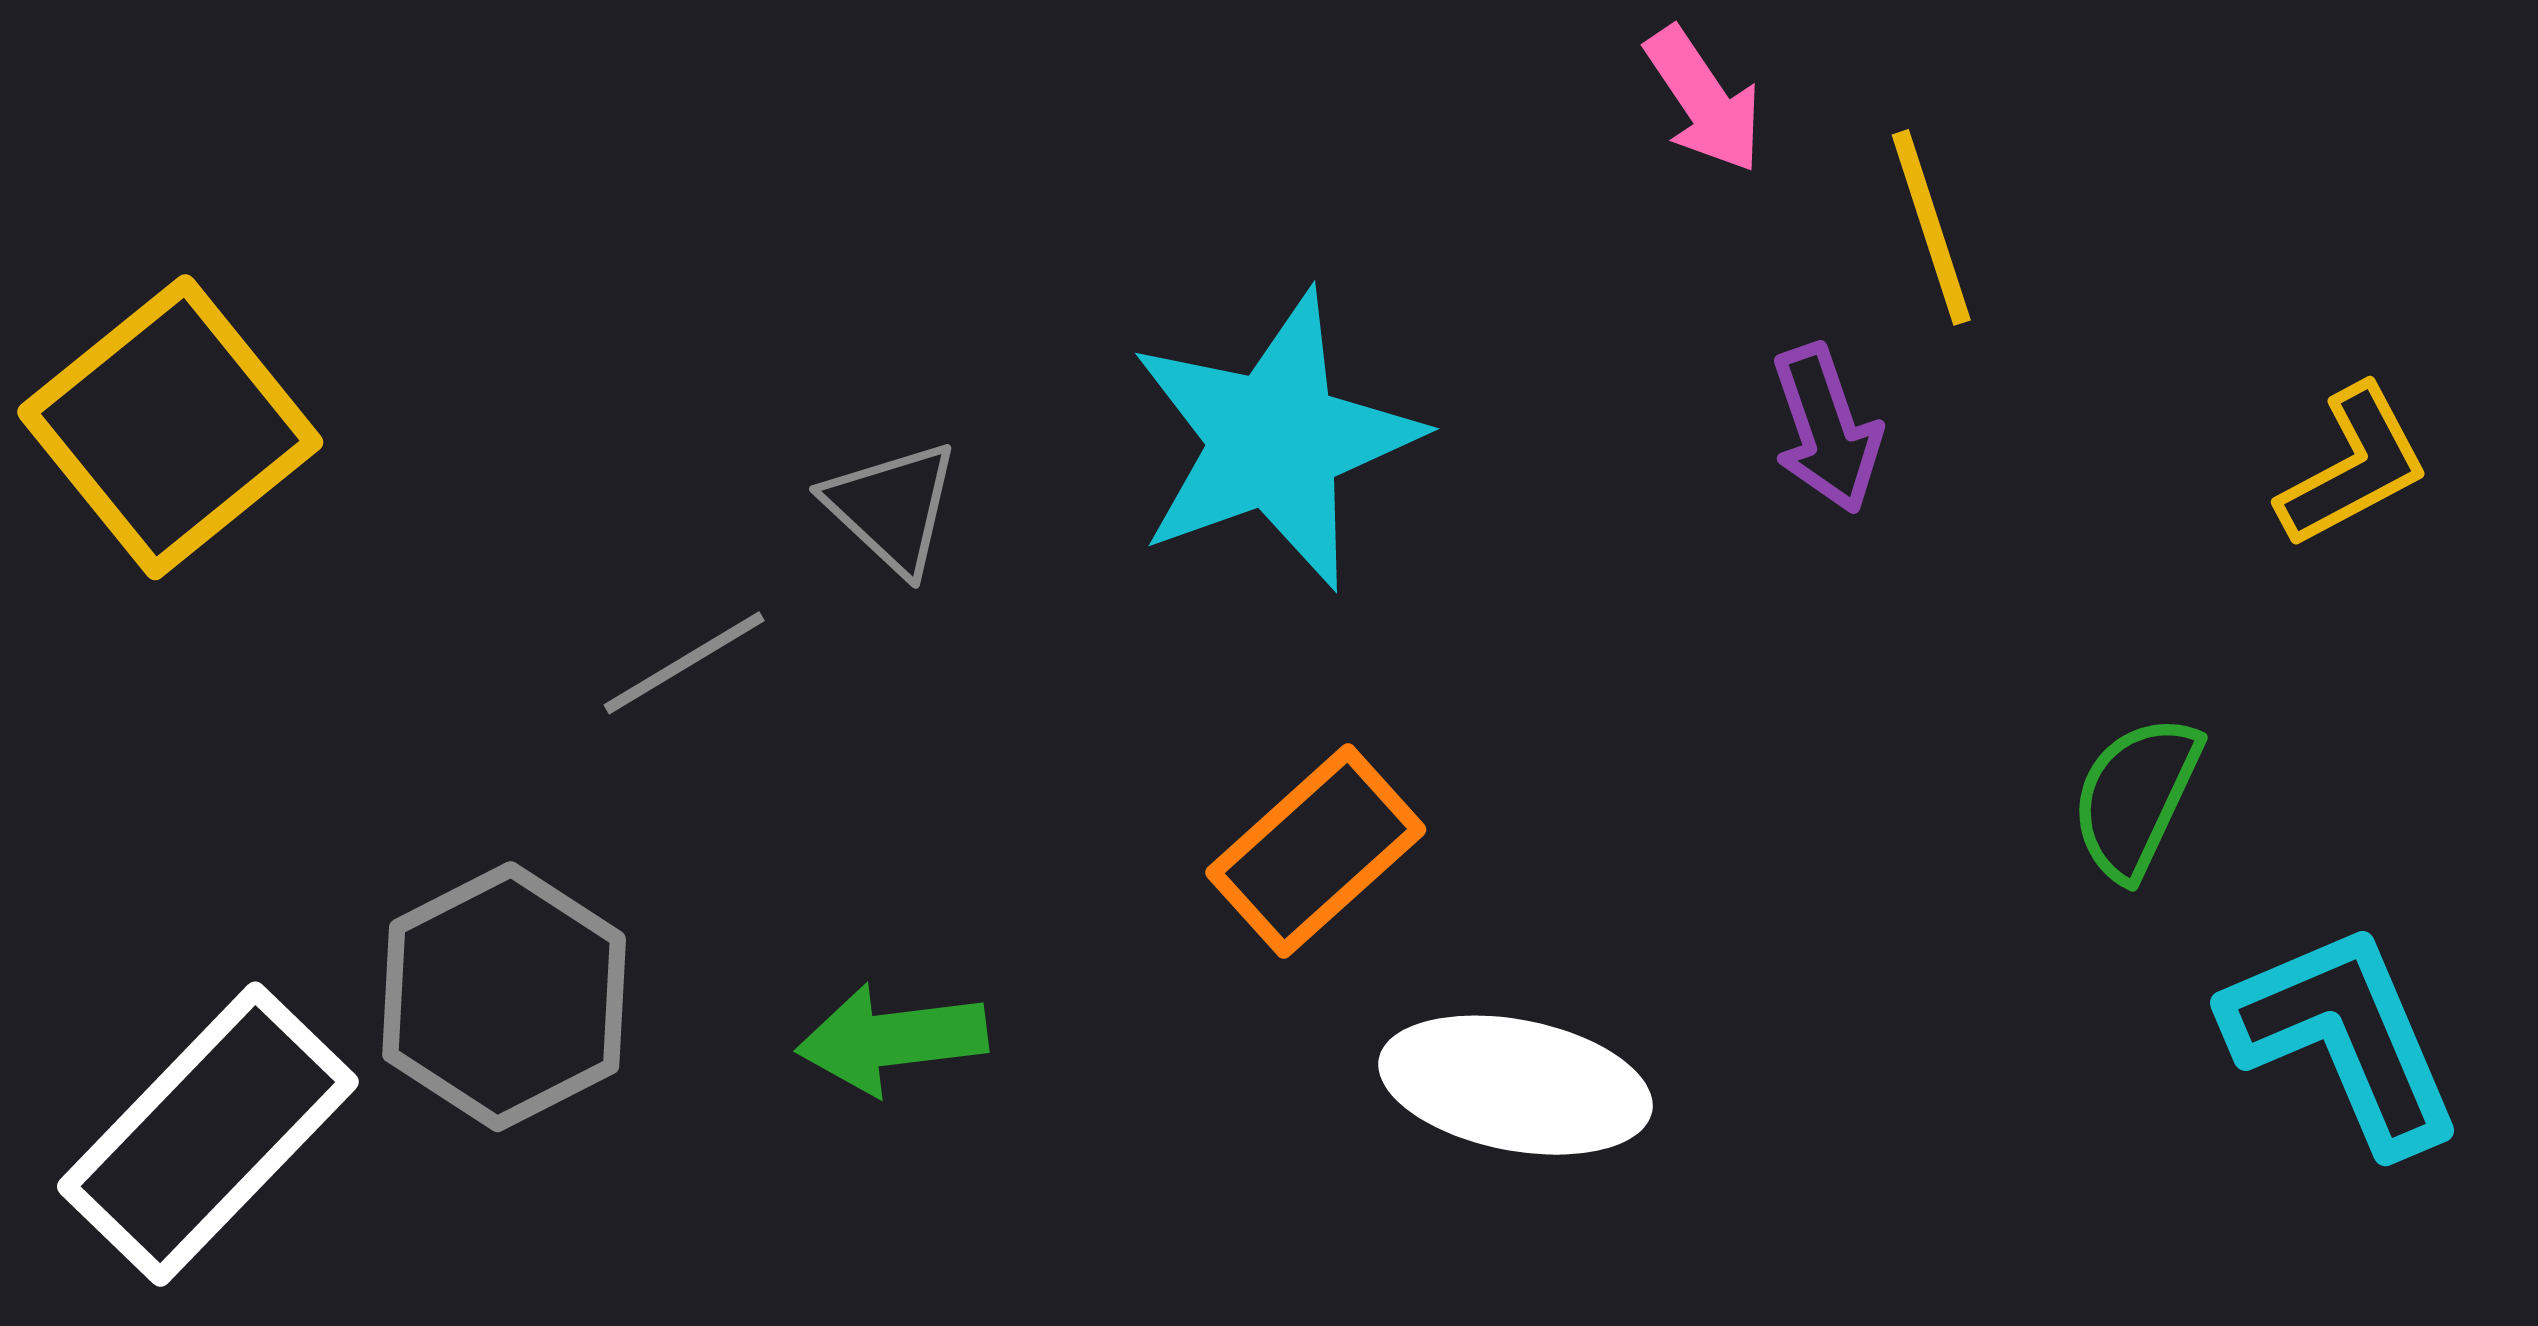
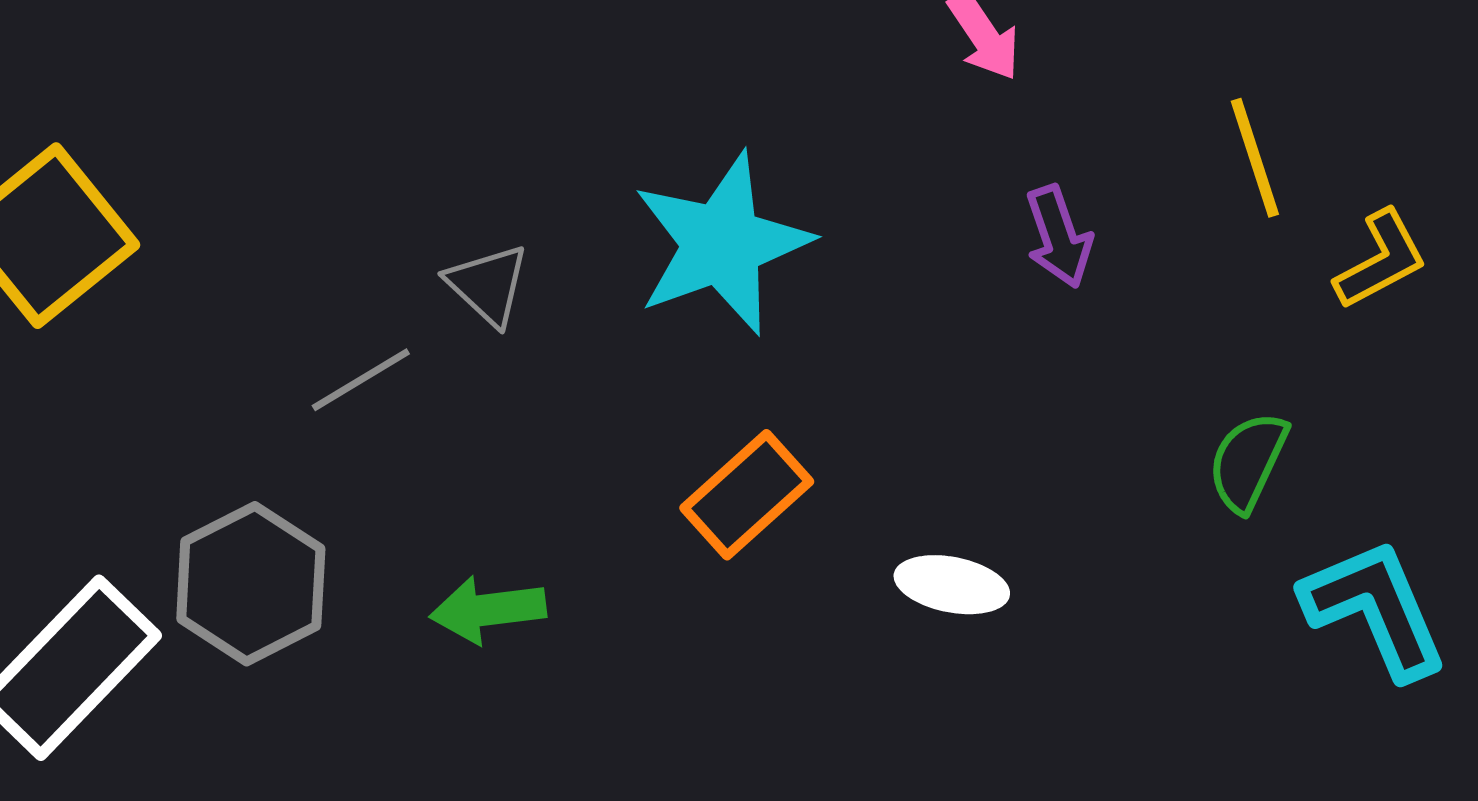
yellow line: (1931, 227) -> (1255, 158), moved
white ellipse: (1515, 1085) -> (952, 585), moved, size x0.7

